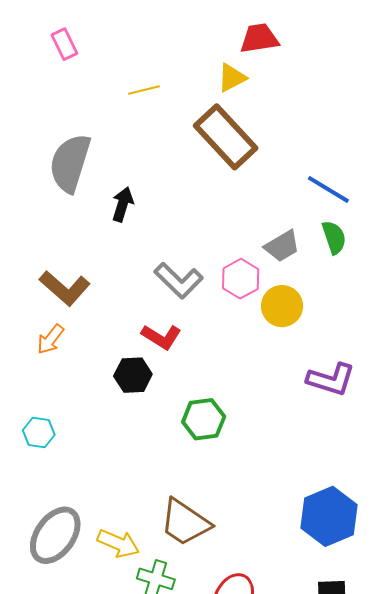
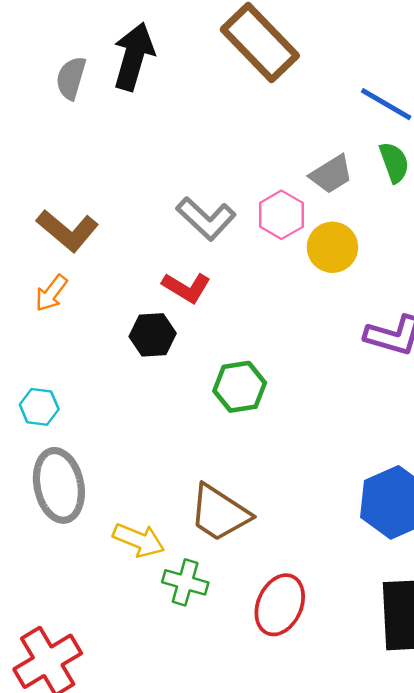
gray semicircle: (70, 163) -> (71, 78), size x0.6
black arrow: (123, 204) -> (134, 56), moved, size x1.6
gray ellipse: (55, 535) -> (59, 485), moved, turned -46

